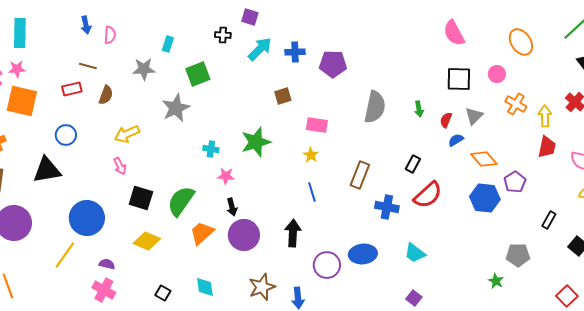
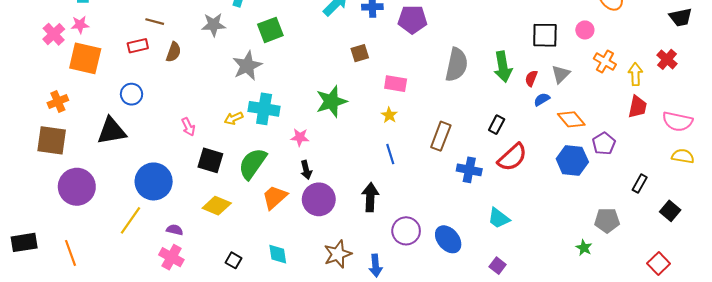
green arrow: (419, 109) -> (503, 67), size x1.8
yellow arrow: (127, 134) -> (234, 118), moved, size x0.7
cyan cross: (211, 149) -> (264, 109), moved, size x1.8
blue ellipse: (363, 254) -> (448, 239), moved, turned 56

